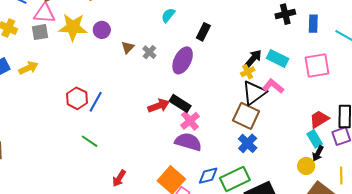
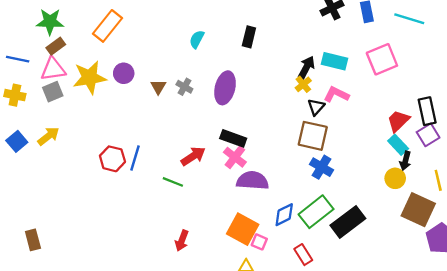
black rectangle: (203, 32) -> (249, 37), moved
black triangle: (254, 93) -> (316, 107), size x0.6
red arrow: (159, 106) -> (193, 156), moved
pink cross: (190, 121) -> (235, 157), moved
green line: (90, 141) -> (173, 182), moved

